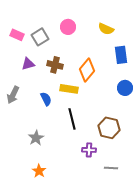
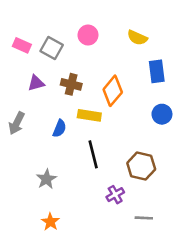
gray square: (40, 37) -> (52, 48), turned -30
blue semicircle: (46, 99) -> (59, 128), turned 48
purple cross: (89, 150) -> (115, 195), turned -32

